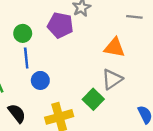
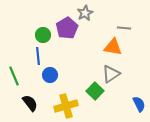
gray line: (134, 17) -> (124, 28), moved
purple pentagon: (60, 25) -> (67, 28), turned 30
green circle: (23, 33) -> (43, 35), moved

